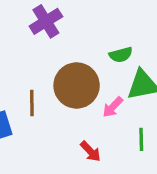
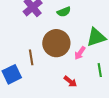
green semicircle: (121, 55) -> (64, 12), moved

